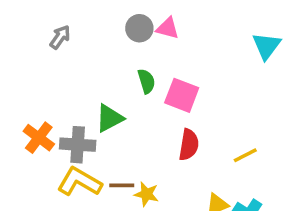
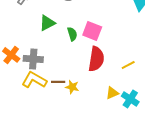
green semicircle: (146, 81) -> (72, 34), moved
green triangle: (109, 118) -> (47, 23), moved
red semicircle: (189, 145) -> (96, 59), size x1.4

